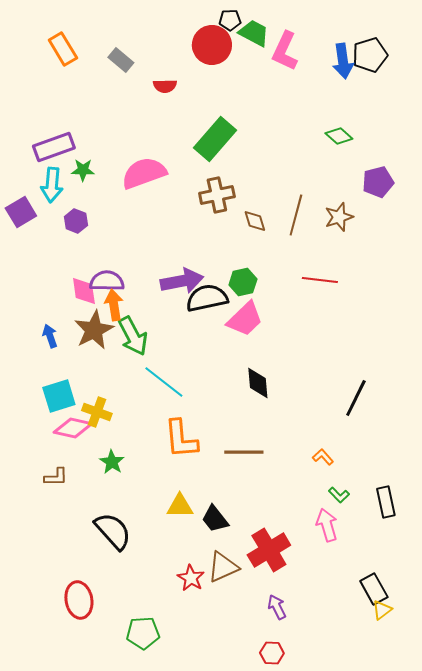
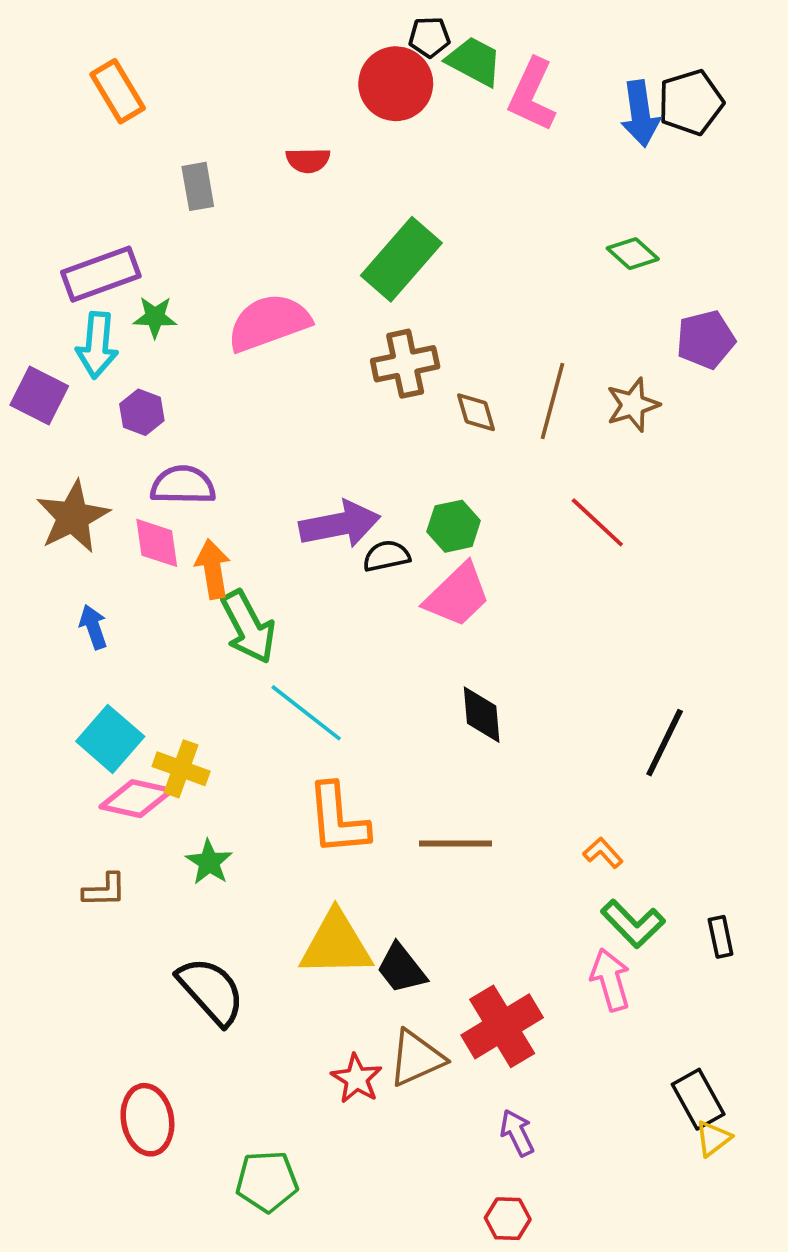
gray rectangle: (121, 60) -> (198, 186), moved, turned 40
purple square: (21, 212) -> (39, 395), turned -32
red line: (320, 280) -> (597, 522), turned 36
purple semicircle: (107, 281) -> (183, 485), moved
black semicircle: (207, 298) -> (386, 556), size x0.6
brown star: (94, 330) -> (73, 517), moved
cyan square: (59, 396) -> (110, 739), turned -32
green L-shape: (339, 495) -> (633, 924), size x1.6
black rectangle: (386, 502) -> (721, 937), size x0.7
yellow triangle: (180, 506) -> (336, 944), size x1.5

